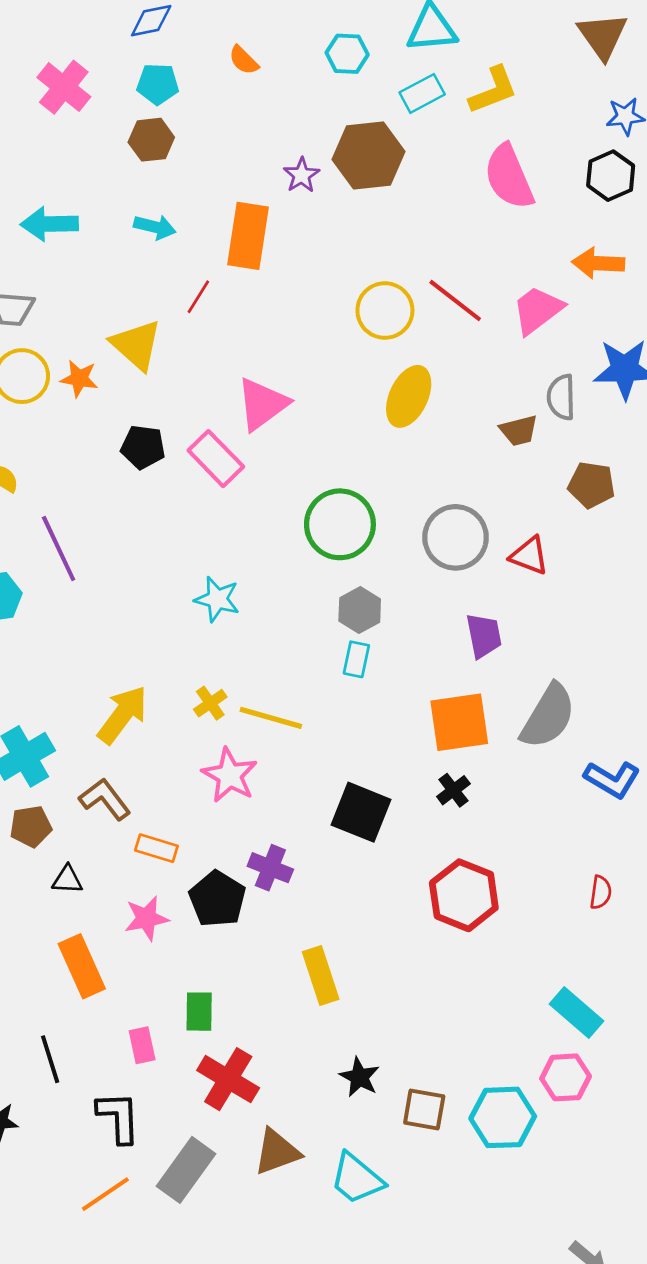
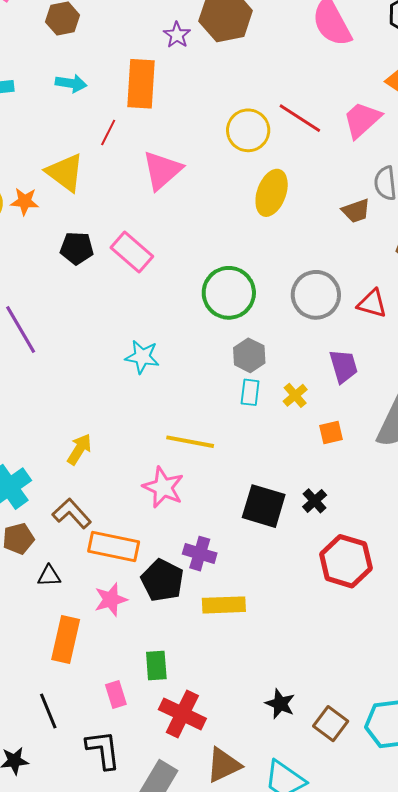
pink triangle: (262, 404) -> (162, 170), moved
yellow cross: (210, 703) -> (295, 395), moved
yellow arrow: (123, 715) -> (79, 449), size x0.7
orange square: (459, 722) -> (331, 433), size x0.5
black cross: (453, 790) -> (315, 501), moved
orange rectangle: (156, 848) -> (114, 546), size x1.6
orange rectangle: (82, 966) -> (66, 640), turned 42
yellow rectangle: (321, 975) -> (224, 605), moved, turned -69
brown square: (424, 1109) -> (331, 724), turned 32

